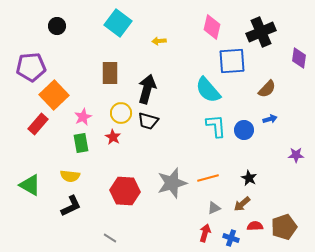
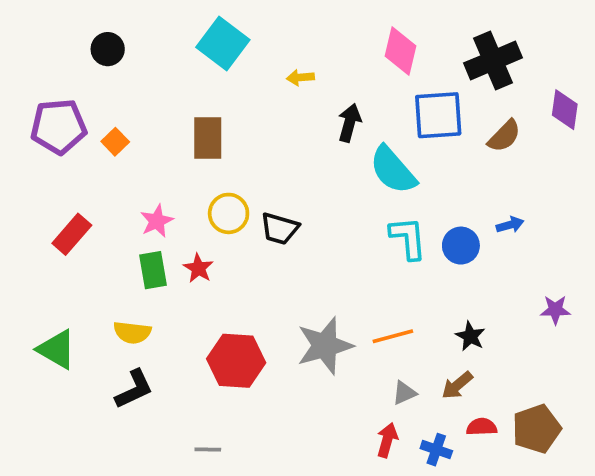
black arrow: (147, 89) -> (349, 123), moved, size x0.7
brown semicircle: (267, 89) -> (504, 136), moved
orange square: (54, 95) -> (115, 142), moved, size x0.5
red star: (113, 137) -> (198, 268), moved
purple star: (296, 155) -> (555, 310), moved
gray line: (110, 238) -> (208, 450), turned -32

